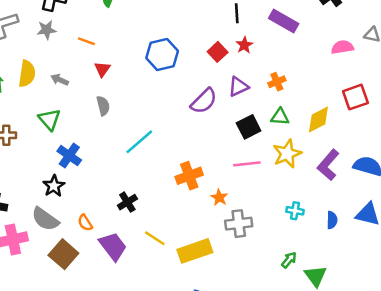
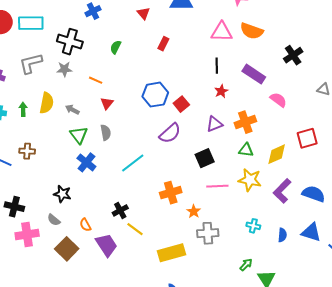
pink semicircle: (342, 47) -> (278, 100), moved, turned 42
red square: (218, 52) -> (181, 104), moved
orange cross: (277, 82) -> (245, 122), size x1.5
purple semicircle: (204, 101) -> (170, 133), moved
green triangle: (49, 119) -> (79, 135), moved
black square: (249, 127) -> (205, 158), moved
yellow star: (287, 154) -> (250, 180), turned 30
blue cross: (69, 156) -> (86, 162), moved
black star: (54, 186) -> (62, 194), turned -30
gray semicircle: (45, 219) -> (54, 220), size x0.6
yellow line: (155, 238) -> (135, 229), moved

